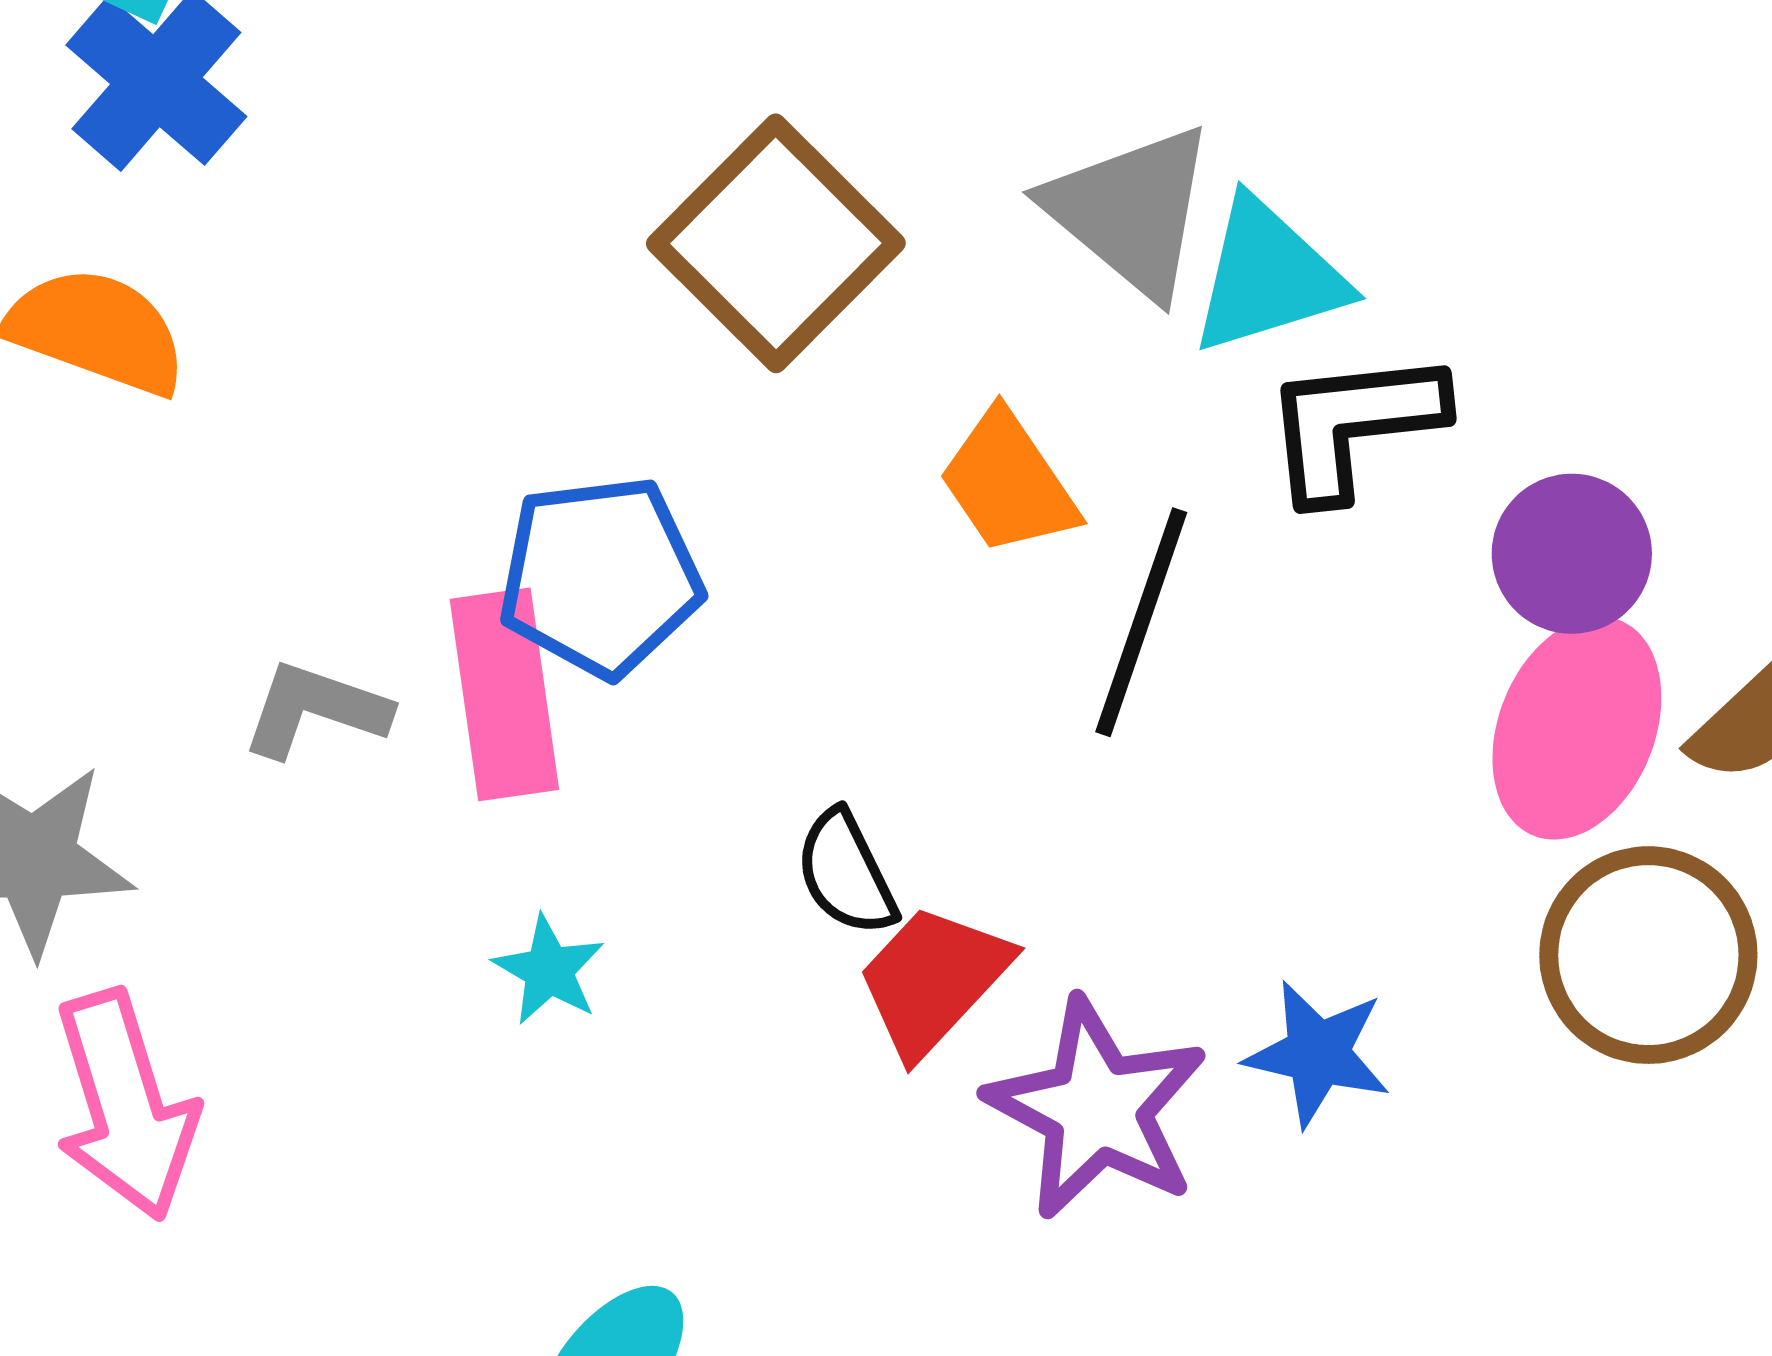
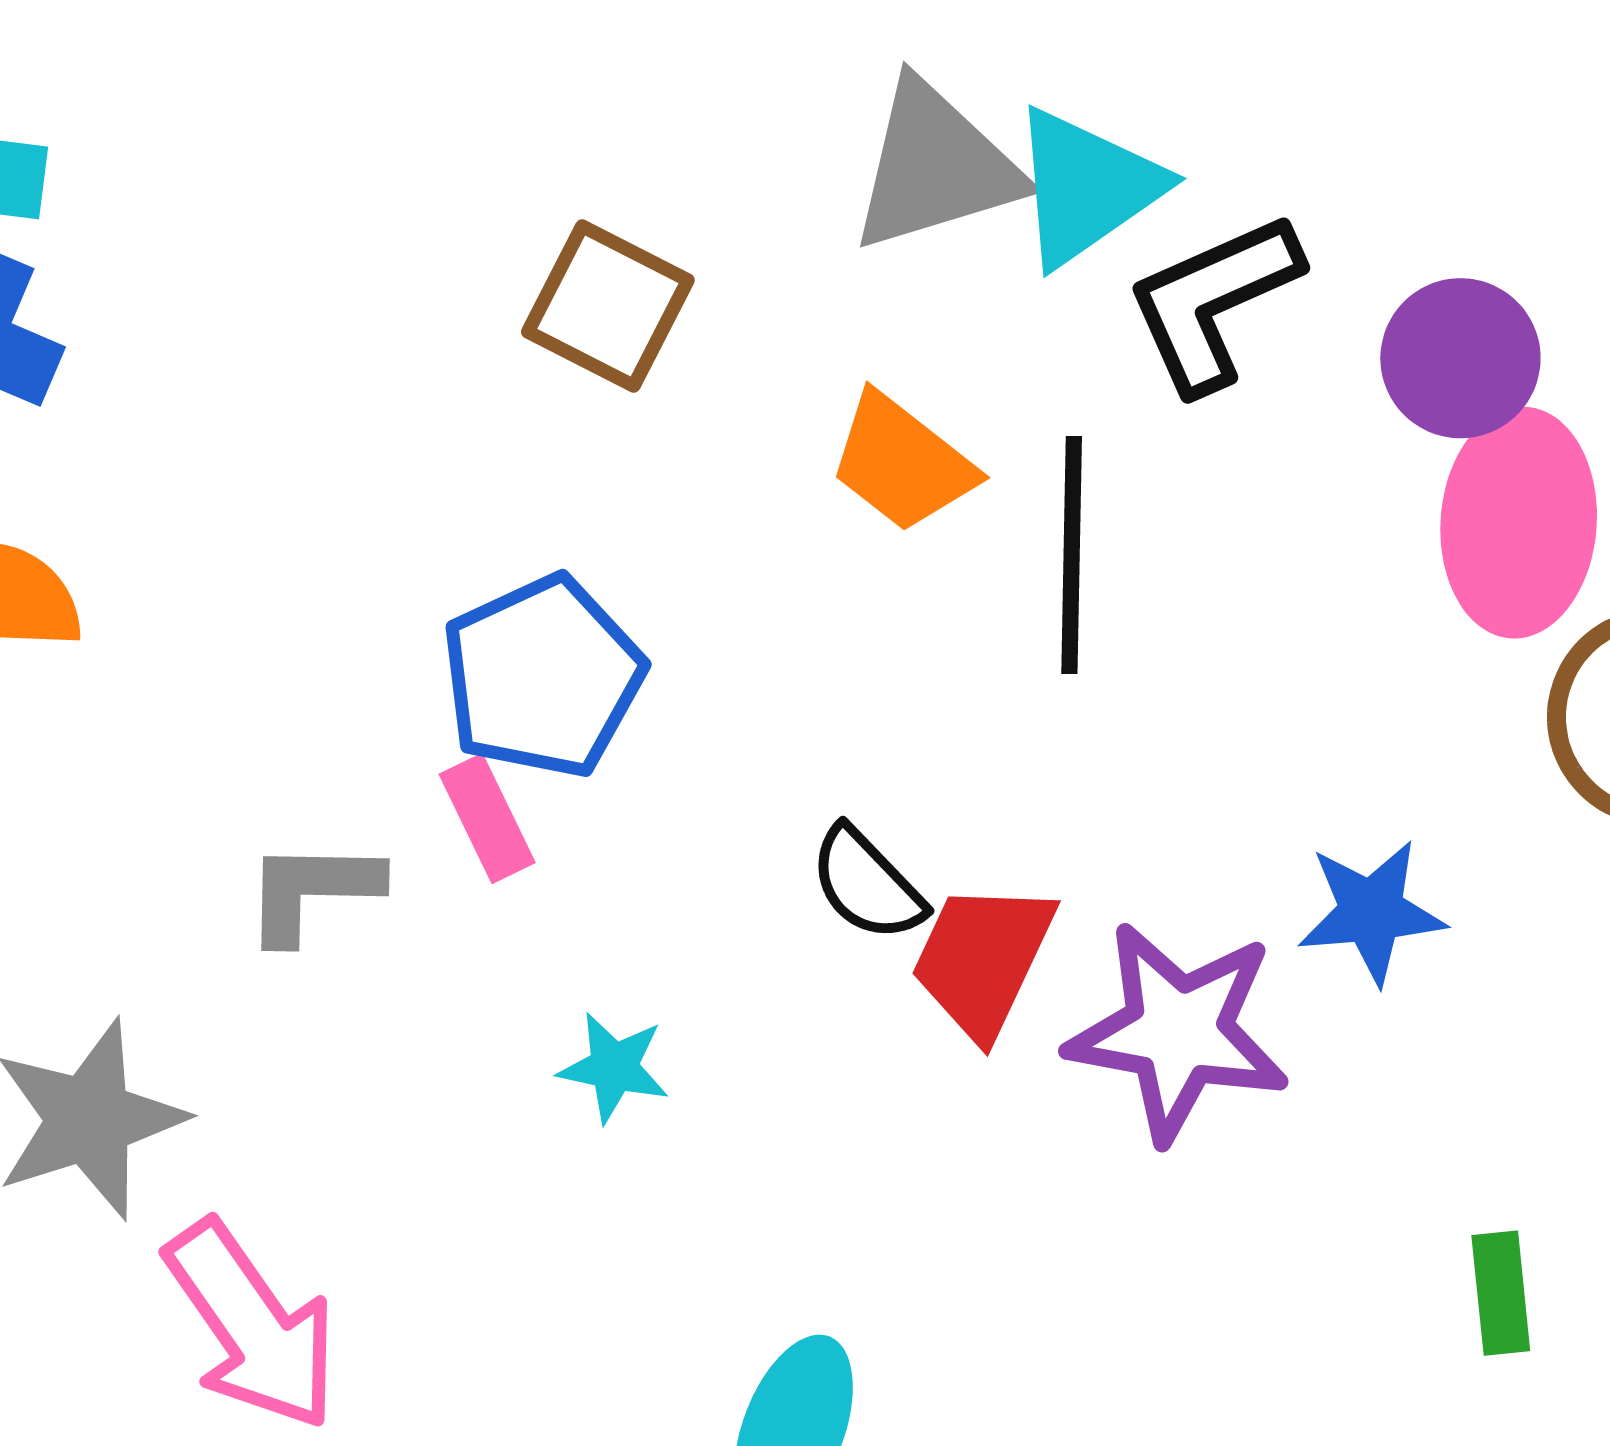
gray triangle: (1131, 211) -> (936, 167), turned -39
brown square: (776, 243) -> (608, 306), size x0.7
pink rectangle: (504, 694) -> (487, 818), size x0.6

